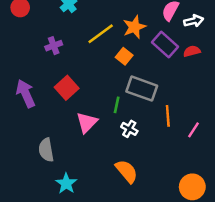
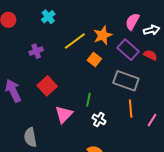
red semicircle: (192, 51) -> (150, 55), turned 40
gray rectangle: (142, 89) -> (126, 81), moved

